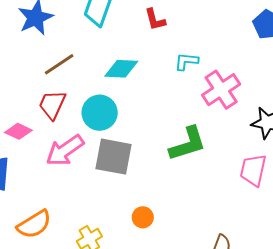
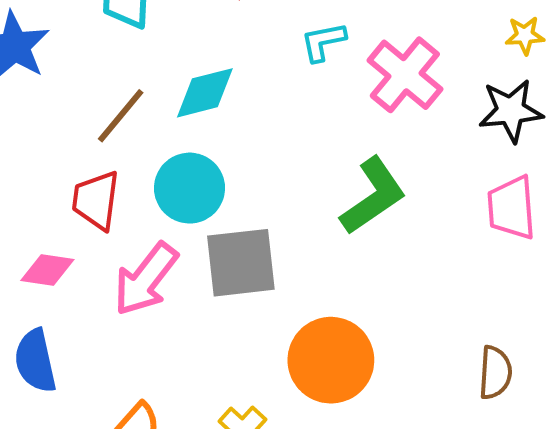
brown line: (59, 64) -> (121, 116), moved
orange circle: (143, 217) -> (331, 360), size x2.0

